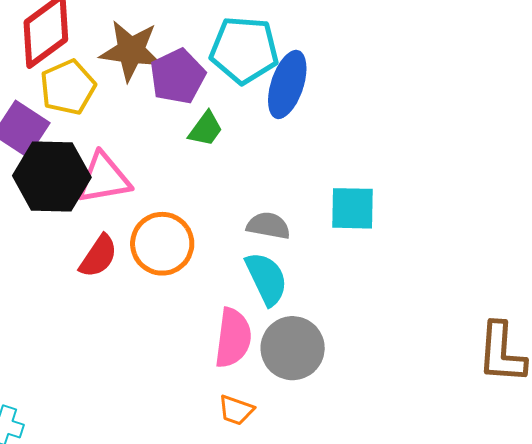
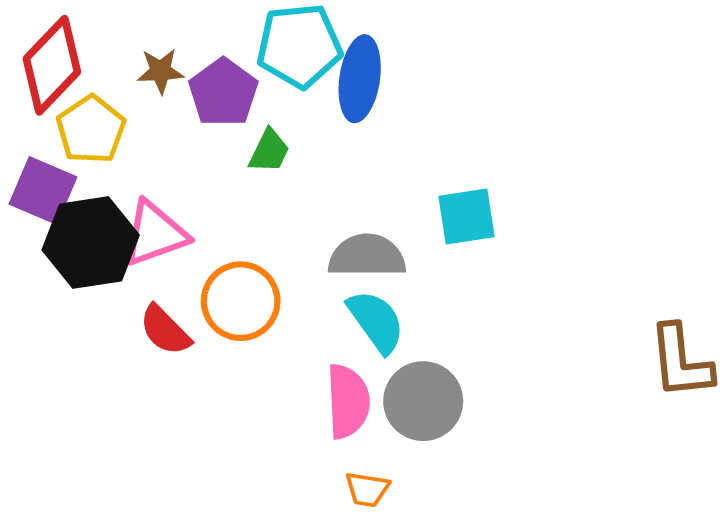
brown star: (131, 51) -> (160, 71), size x0.6
gray semicircle: (268, 226) -> (367, 256), size x1.4
red semicircle: (98, 256) -> (165, 330), turned 111

